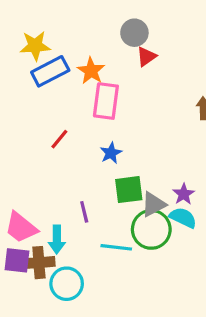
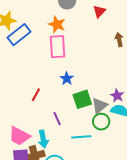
red triangle: (146, 57) -> (99, 11), moved
orange star: (91, 71) -> (57, 24), moved
red line: (59, 139) -> (36, 95), moved
green circle: (151, 229) -> (101, 122), size x0.7

